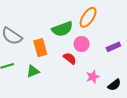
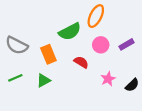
pink circle: (82, 44) -> (101, 45), moved

